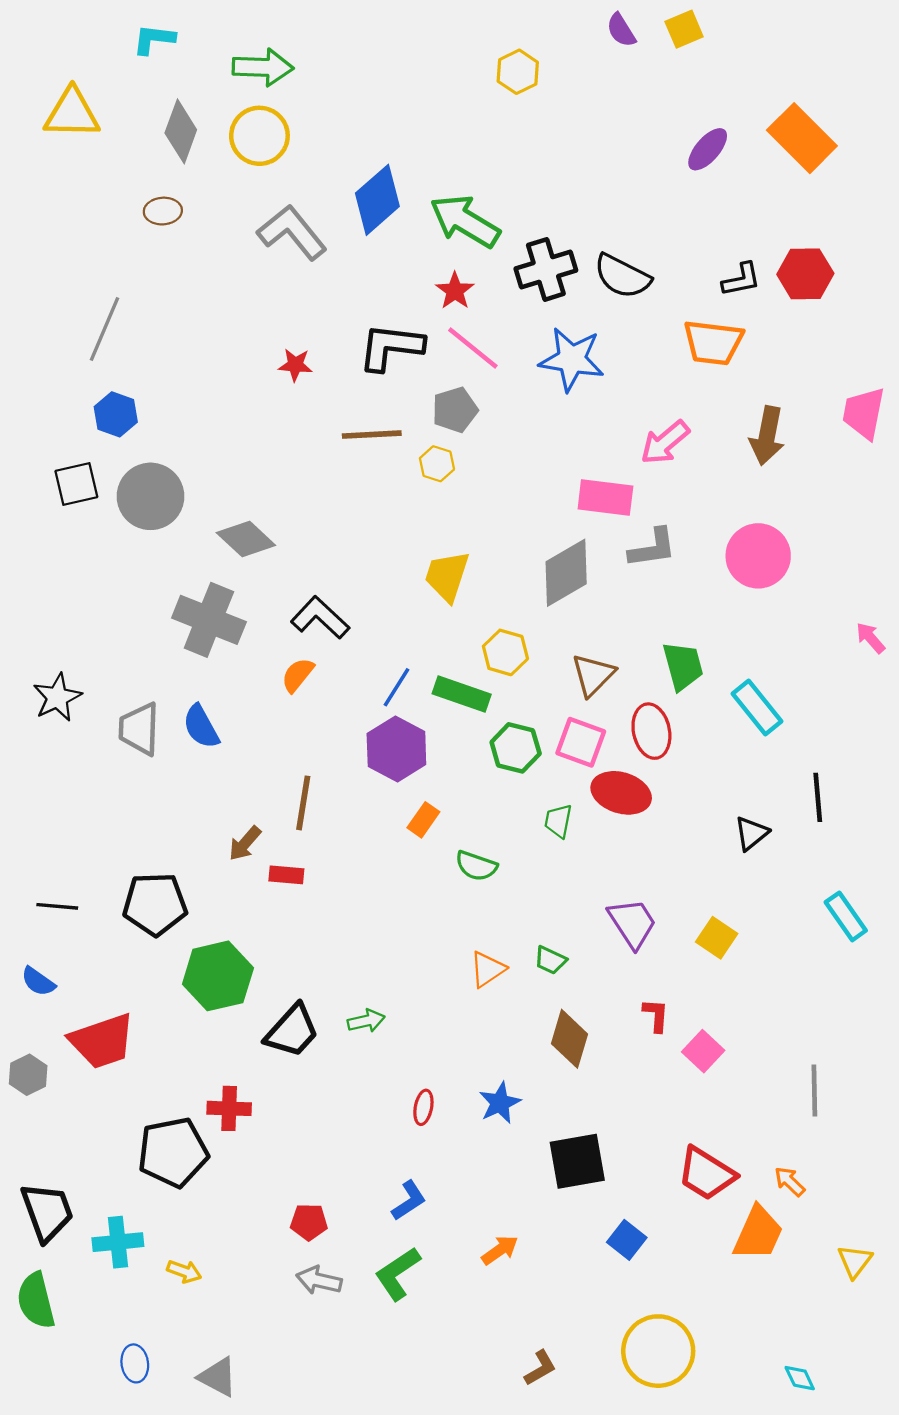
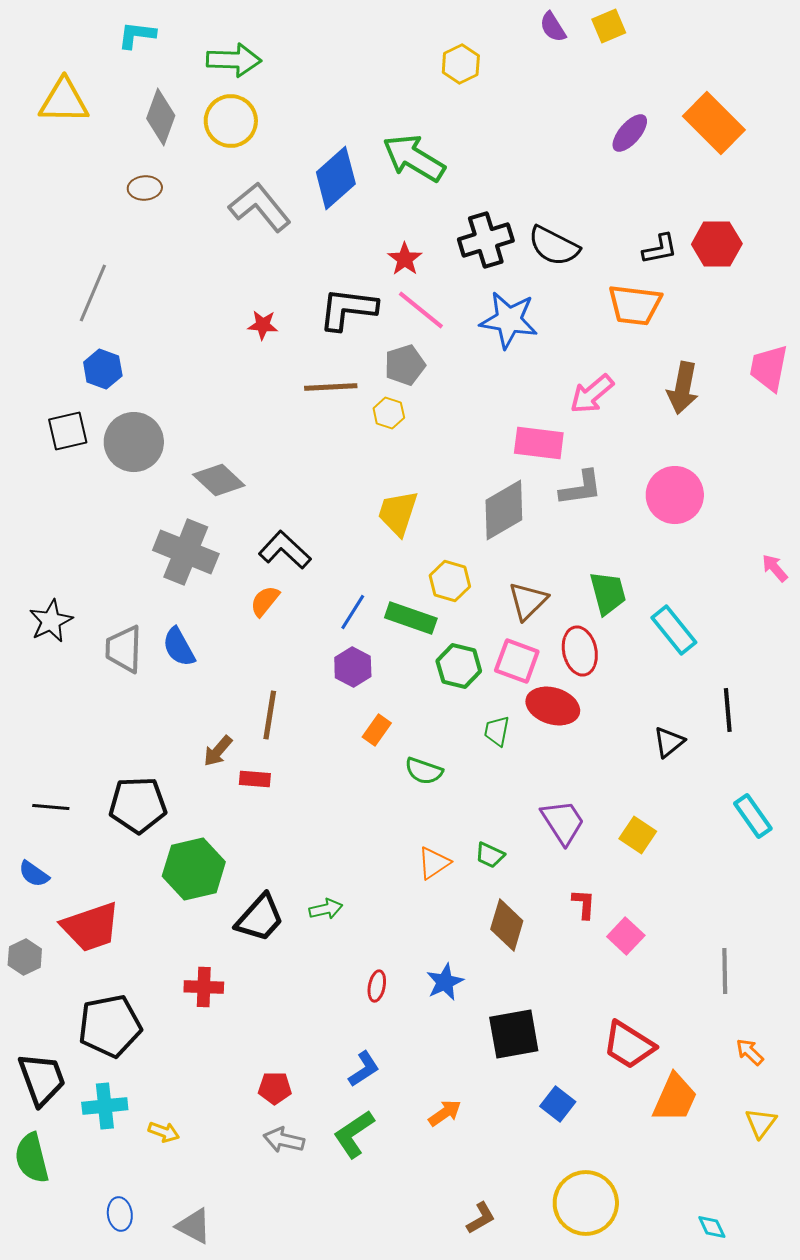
green arrow: (465, 221) -> (414, 158), moved
purple hexagon: (396, 749) -> (353, 667), size x0.7
black pentagon: (173, 1152) -> (110, 1026), moved
orange arrow: (790, 1181) -> (750, 1052), moved

